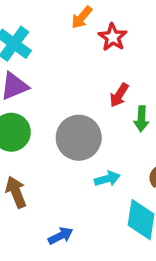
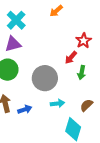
red star: (113, 37) -> (84, 41), moved
blue arrow: (61, 236) -> (25, 109), moved

